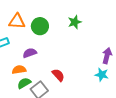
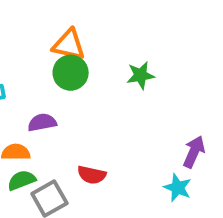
orange triangle: (17, 21) -> (69, 45), moved
red semicircle: (58, 75) -> (92, 175), turned 136

